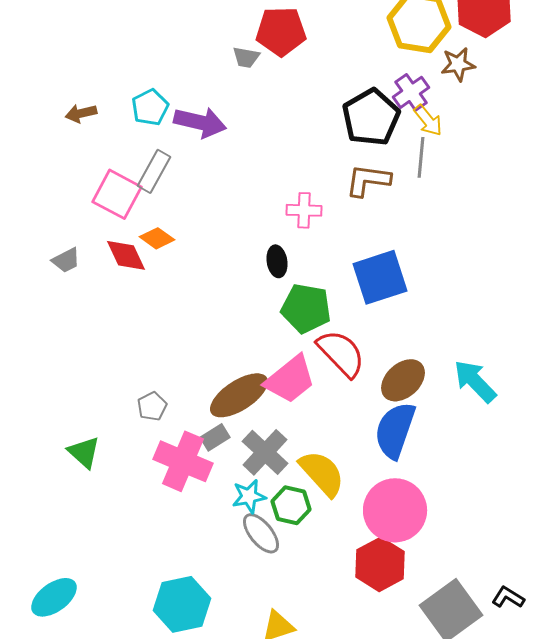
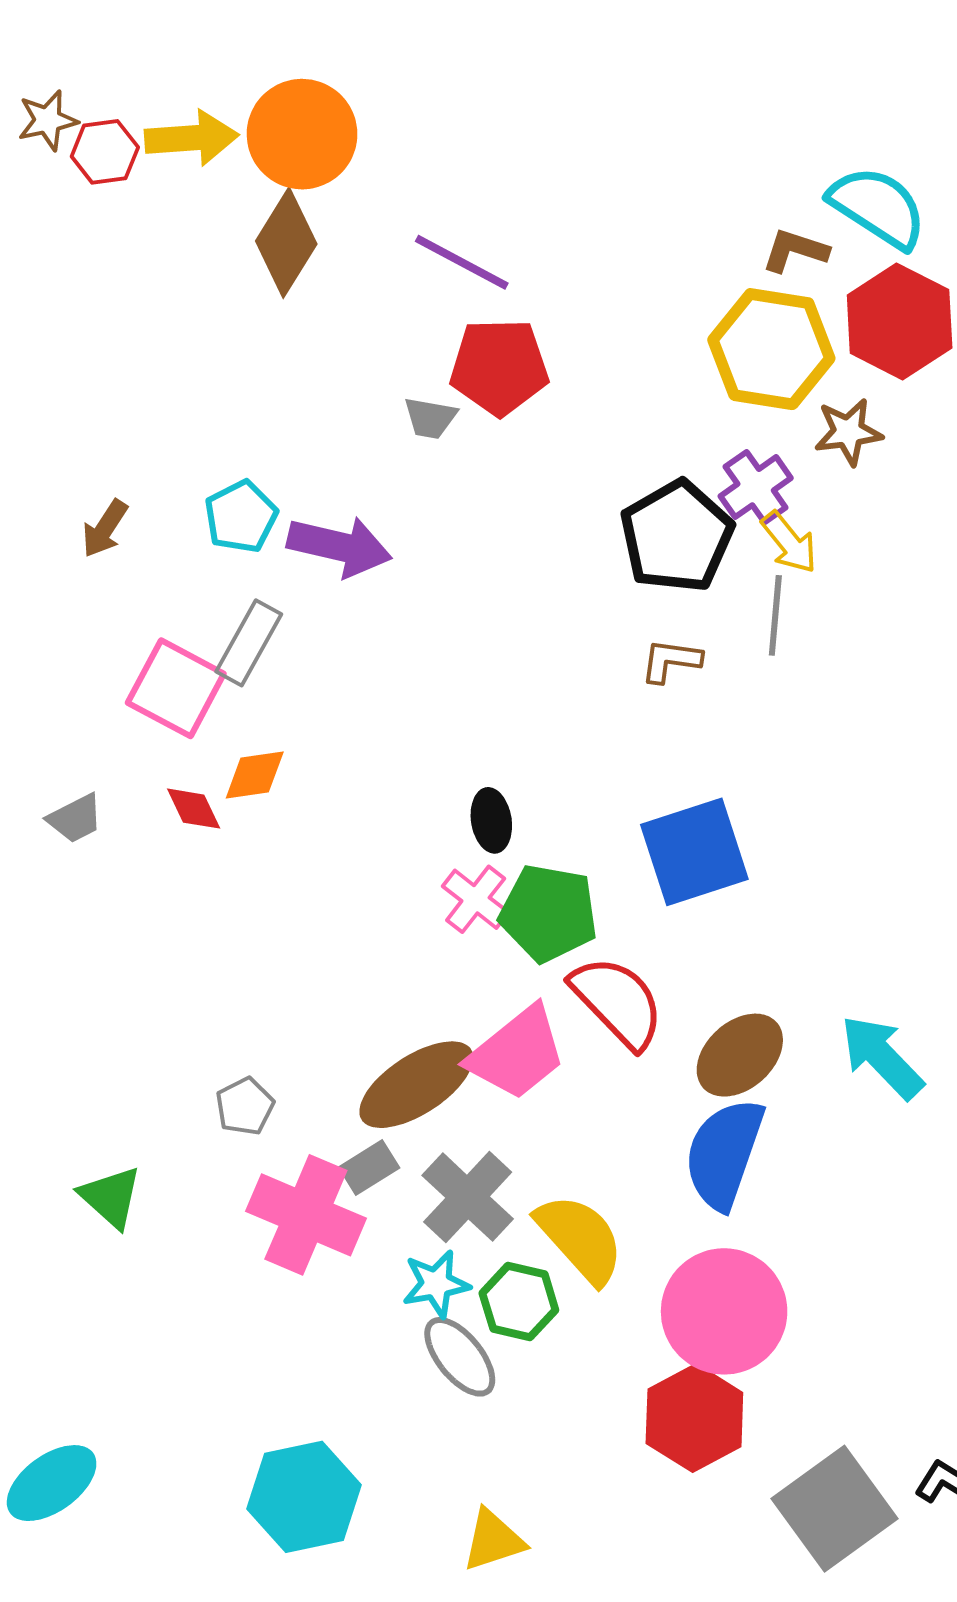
brown arrow: (81, 113) -> (105, 529), turned -44
brown L-shape: (368, 180) -> (671, 661), size x0.7
pink cross: (304, 210) -> (476, 899), moved, turned 36
orange diamond: (157, 238) -> (255, 775), turned -44
red diamond: (126, 255) -> (194, 809), size x0.7

